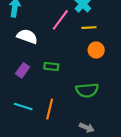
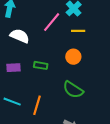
orange circle: (96, 50) -> (73, 57), moved
purple rectangle: (23, 70) -> (13, 68), turned 48
green semicircle: (87, 90) -> (73, 90), turned 35

